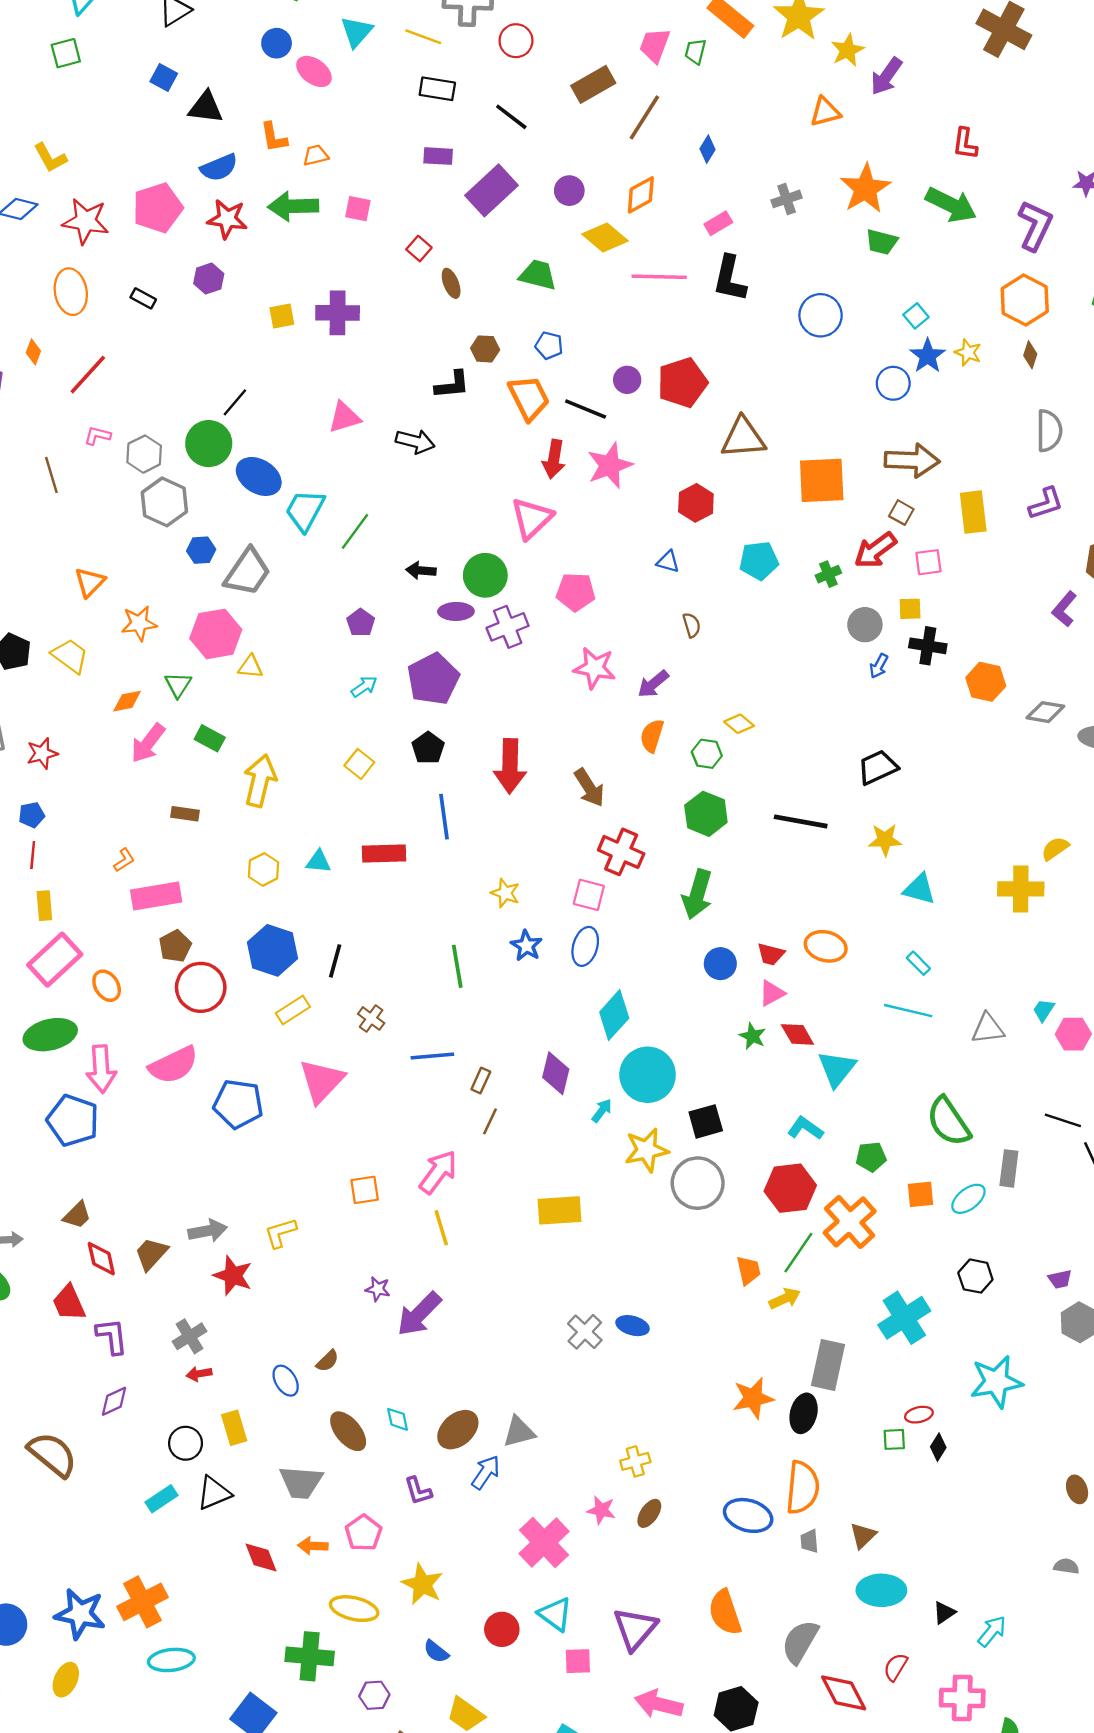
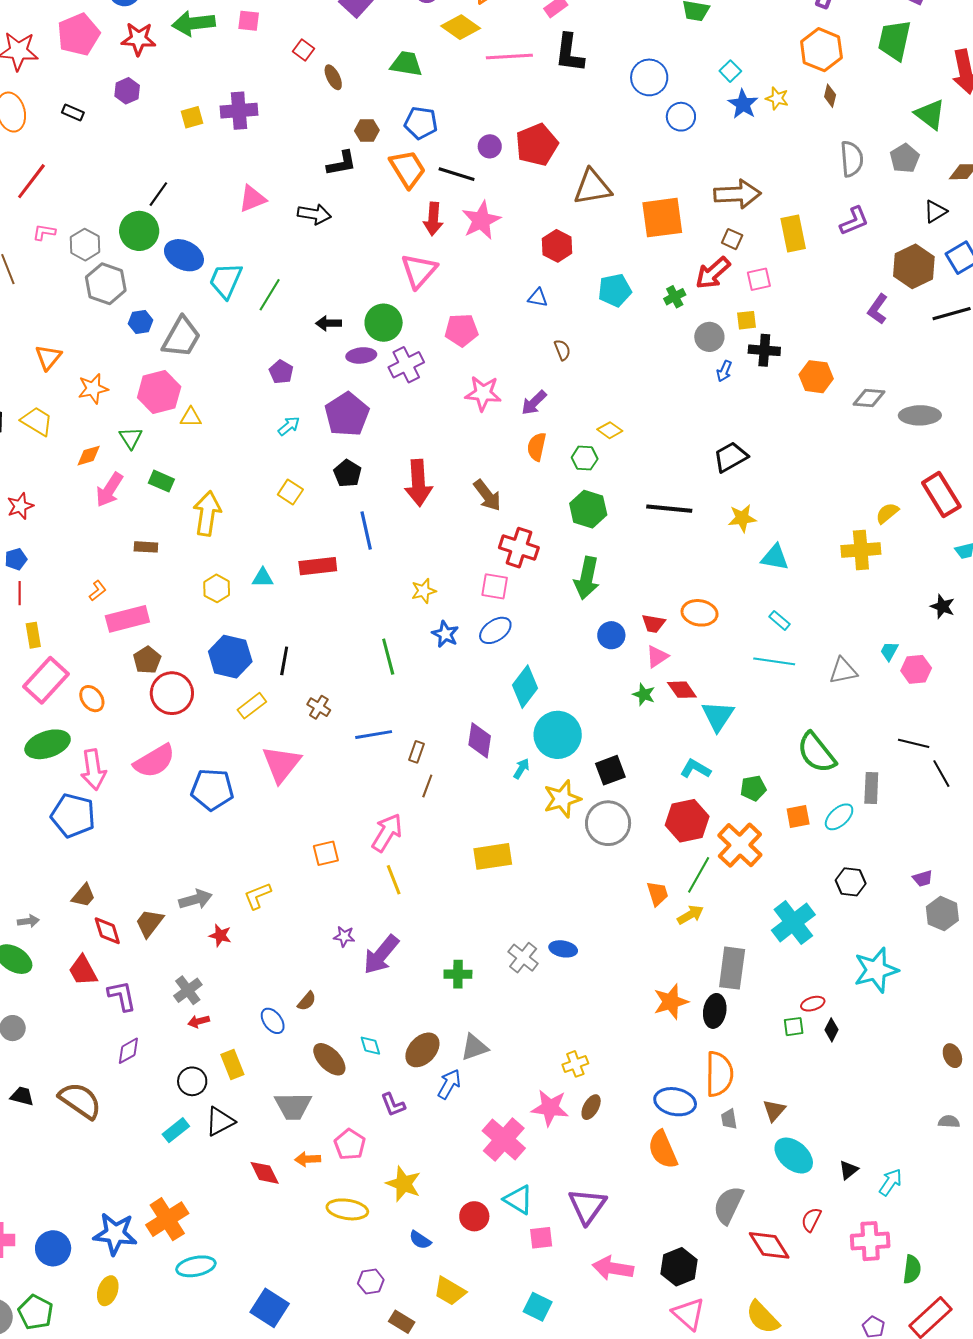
blue pentagon: (549, 345) -> (421, 123), size x1.4
blue circle: (893, 383) -> (681, 117), moved
yellow star: (505, 893) -> (424, 591), turned -30
blue ellipse: (585, 946) -> (495, 630), turned 44
red star: (233, 1276) -> (220, 936), size x0.7
pink star: (601, 1510) -> (550, 1108), size x1.5
cyan ellipse: (881, 1590) -> (794, 1156), turned 45
orange semicircle: (725, 1612) -> (663, 1150), moved
green cross: (310, 1656) -> (458, 974), moved, size x0.7

